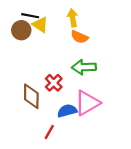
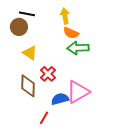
yellow triangle: (40, 25) -> (30, 53), moved
green arrow: (84, 67) -> (78, 48), moved

